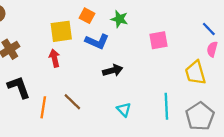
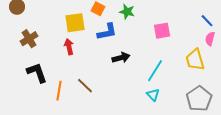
blue L-shape: (97, 41) -> (107, 32), turned -35
cyan line: (166, 106) -> (155, 71), moved, turned 35
cyan triangle: (124, 110) -> (153, 95), moved

